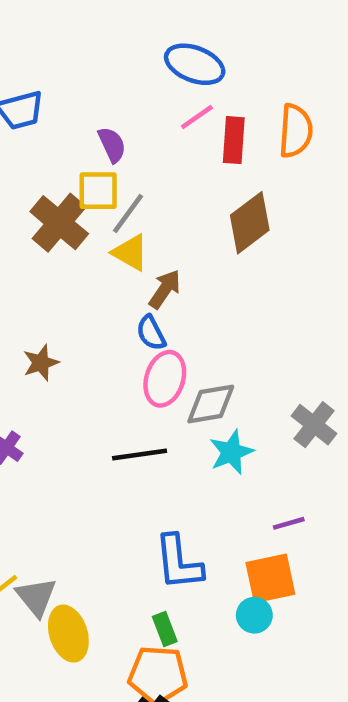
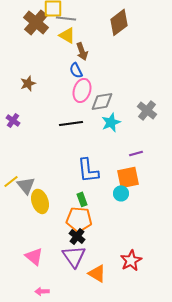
gray line: (128, 213) -> (66, 18), turned 60
brown arrow: (165, 289) -> (82, 51), turned 126

